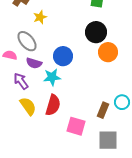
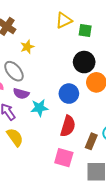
blue circle: (63, 56) -> (69, 94), moved
red semicircle: (53, 105) -> (68, 126), moved

